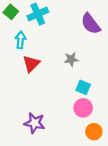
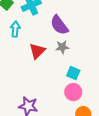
purple semicircle: (91, 24) -> (59, 25), moved
red triangle: (31, 64) -> (37, 51), moved

